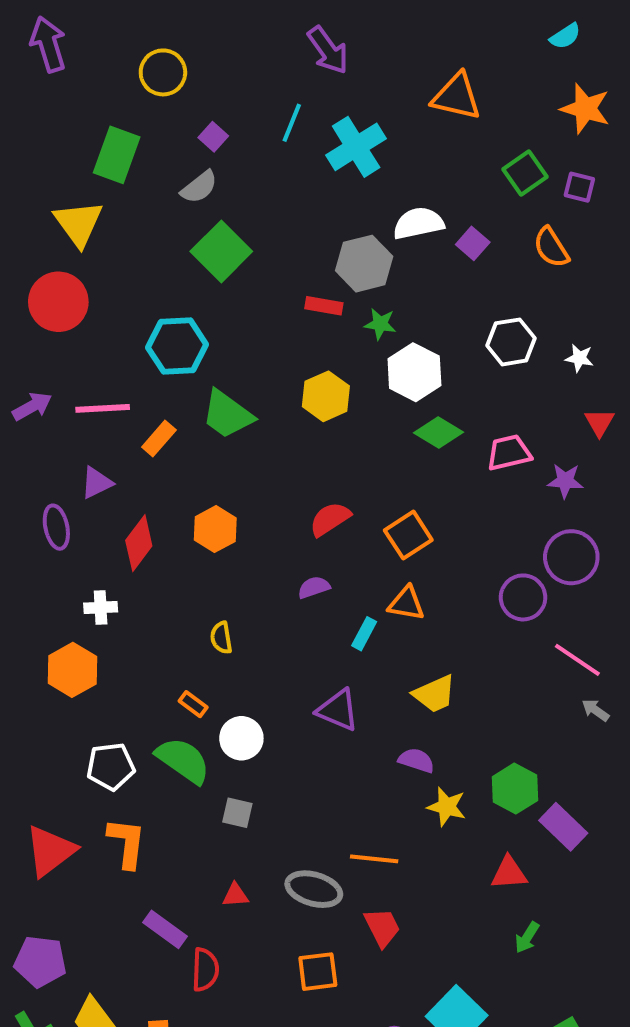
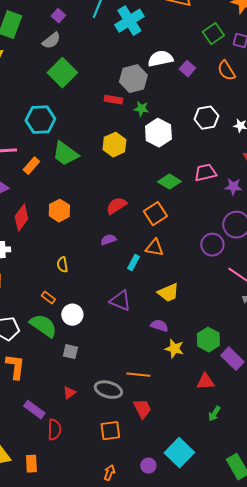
green diamond: (439, 432) -> (169, 182), moved
red triangle: (235, 895) -> (69, 393), turned -32

